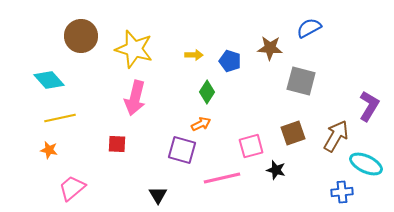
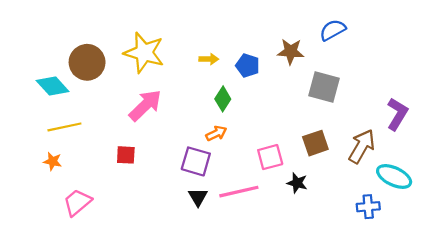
brown circle: (81, 36) -> (87, 62), moved
pink arrow: (135, 98) -> (145, 105), turned -148
black triangle: (158, 195) -> (198, 197), moved

